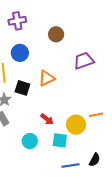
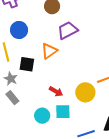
purple trapezoid: (84, 61) -> (68, 30), moved
cyan square: (60, 140) -> (63, 112), moved

